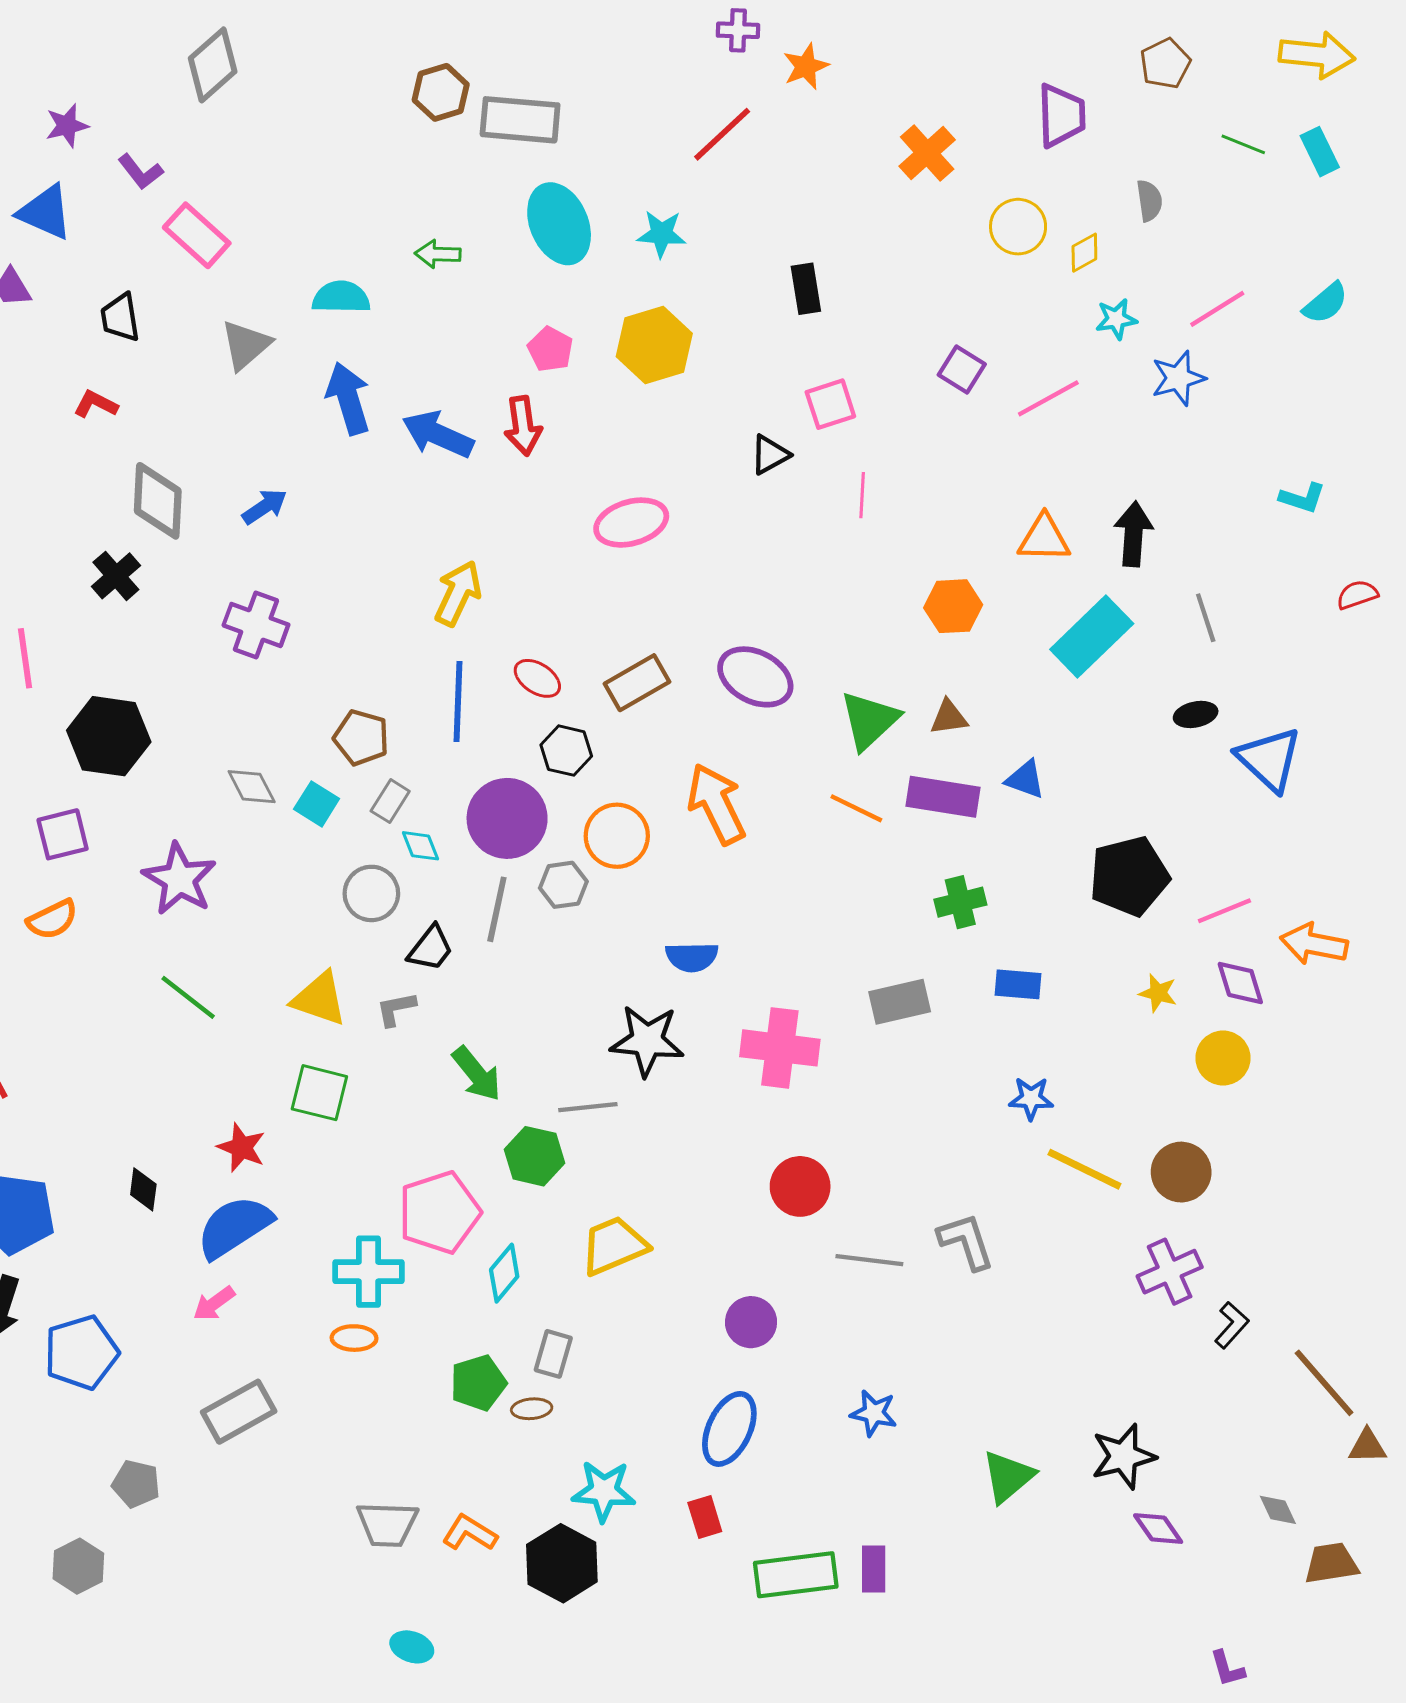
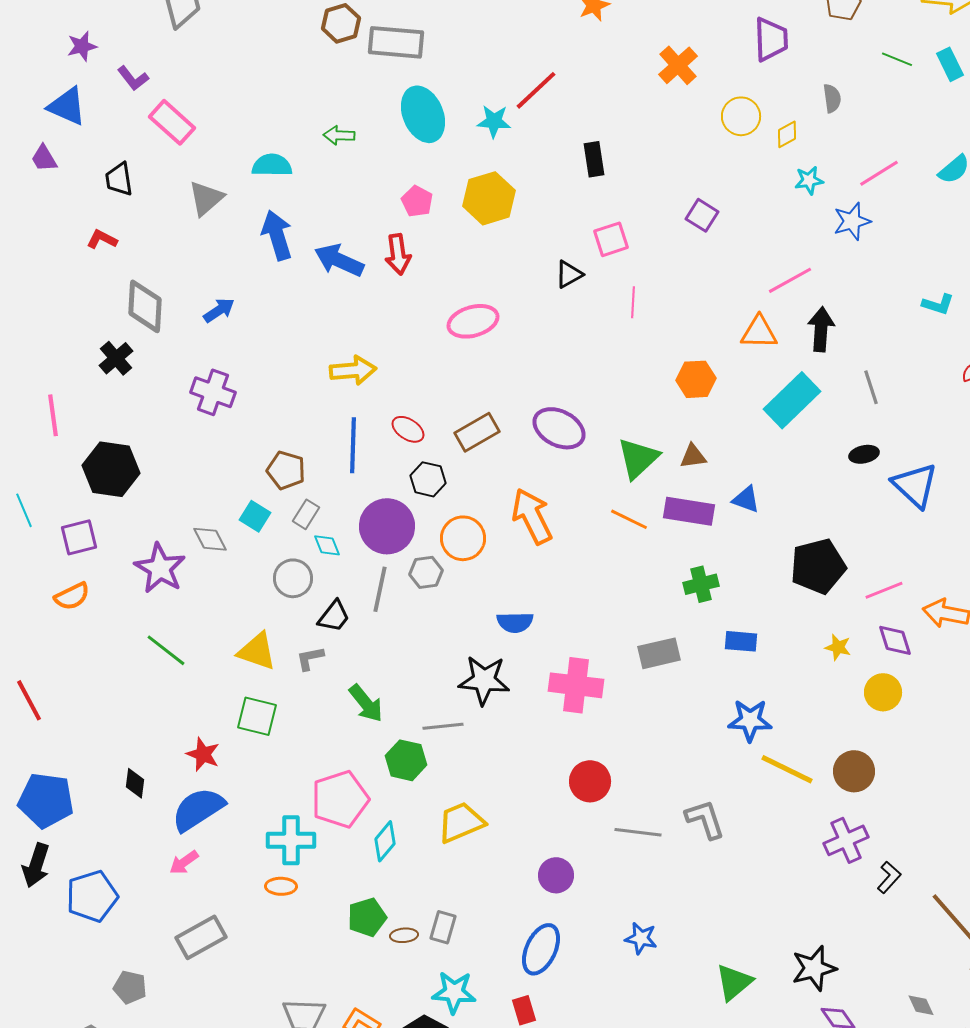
red line: (722, 134) -> (536, 90), moved
pink line: (1048, 398) -> (790, 280), moved
yellow arrow: (458, 593) -> (353, 370), turned 60
gray diamond: (252, 787) -> (210, 539), moved
blue star: (1031, 1098) -> (750, 720), size x1.4
gray rectangle: (553, 1354) -> (443, 927), moved

